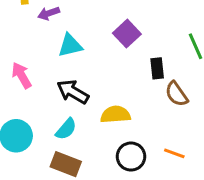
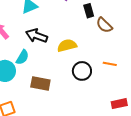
cyan semicircle: (66, 129) -> (22, 57), moved

